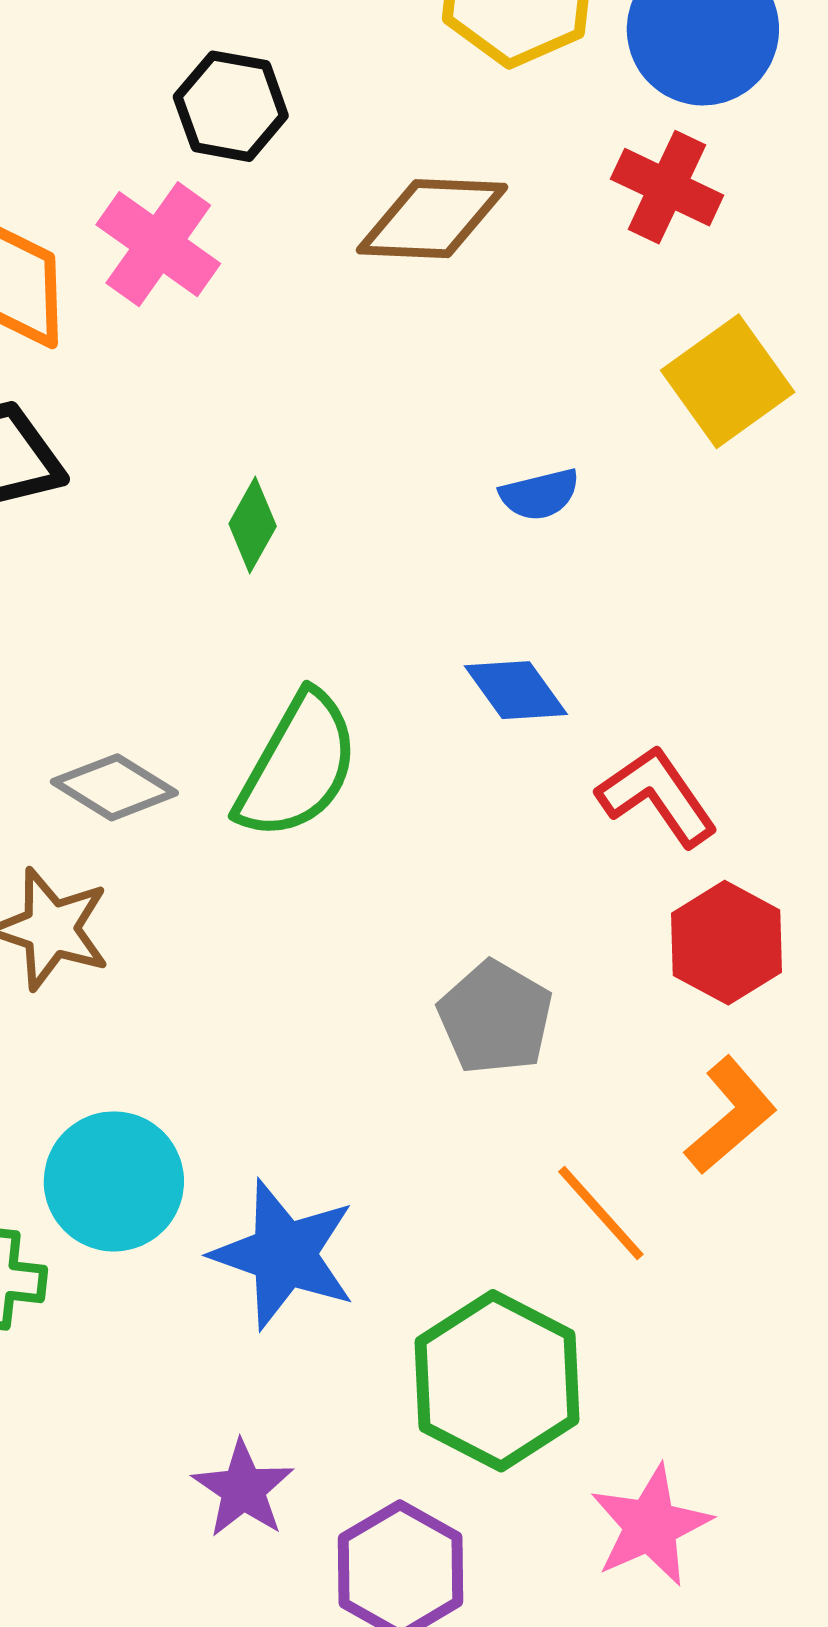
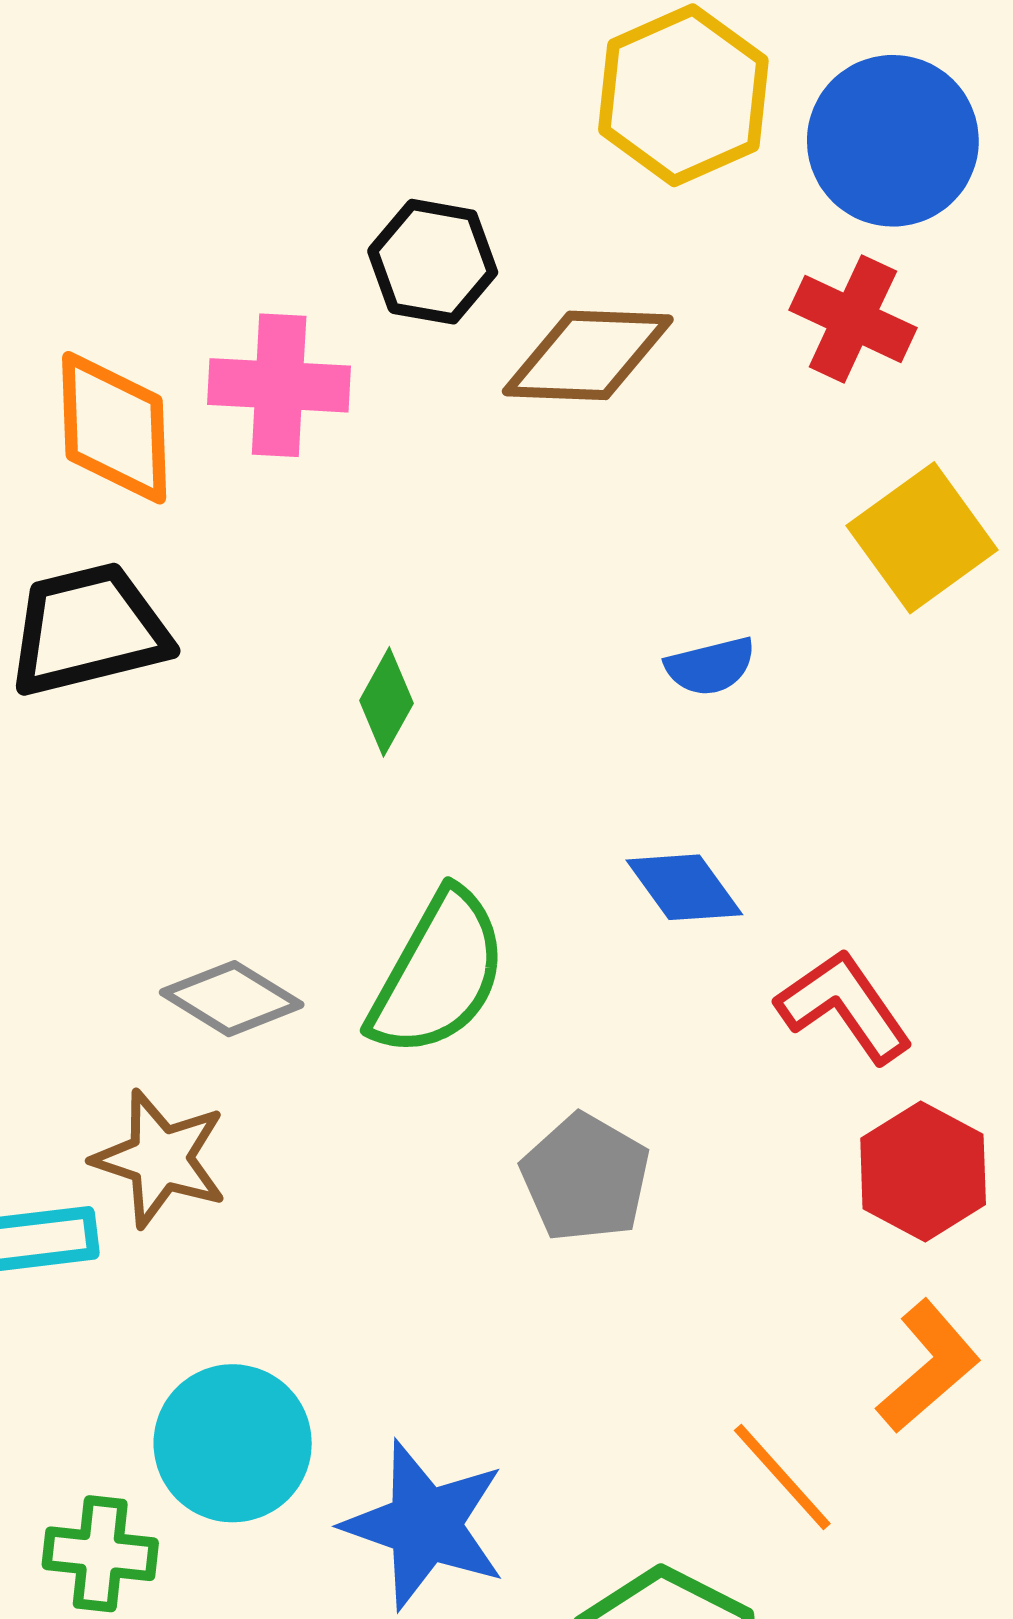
black hexagon: (231, 106) -> (433, 262), moved
pink cross: (158, 244) -> (279, 385), turned -32
gray pentagon: (495, 1018) -> (585, 1178), moved

